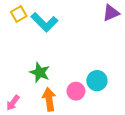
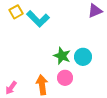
green star: (40, 72) -> (62, 56), moved
cyan circle: (97, 81) -> (83, 57), moved

